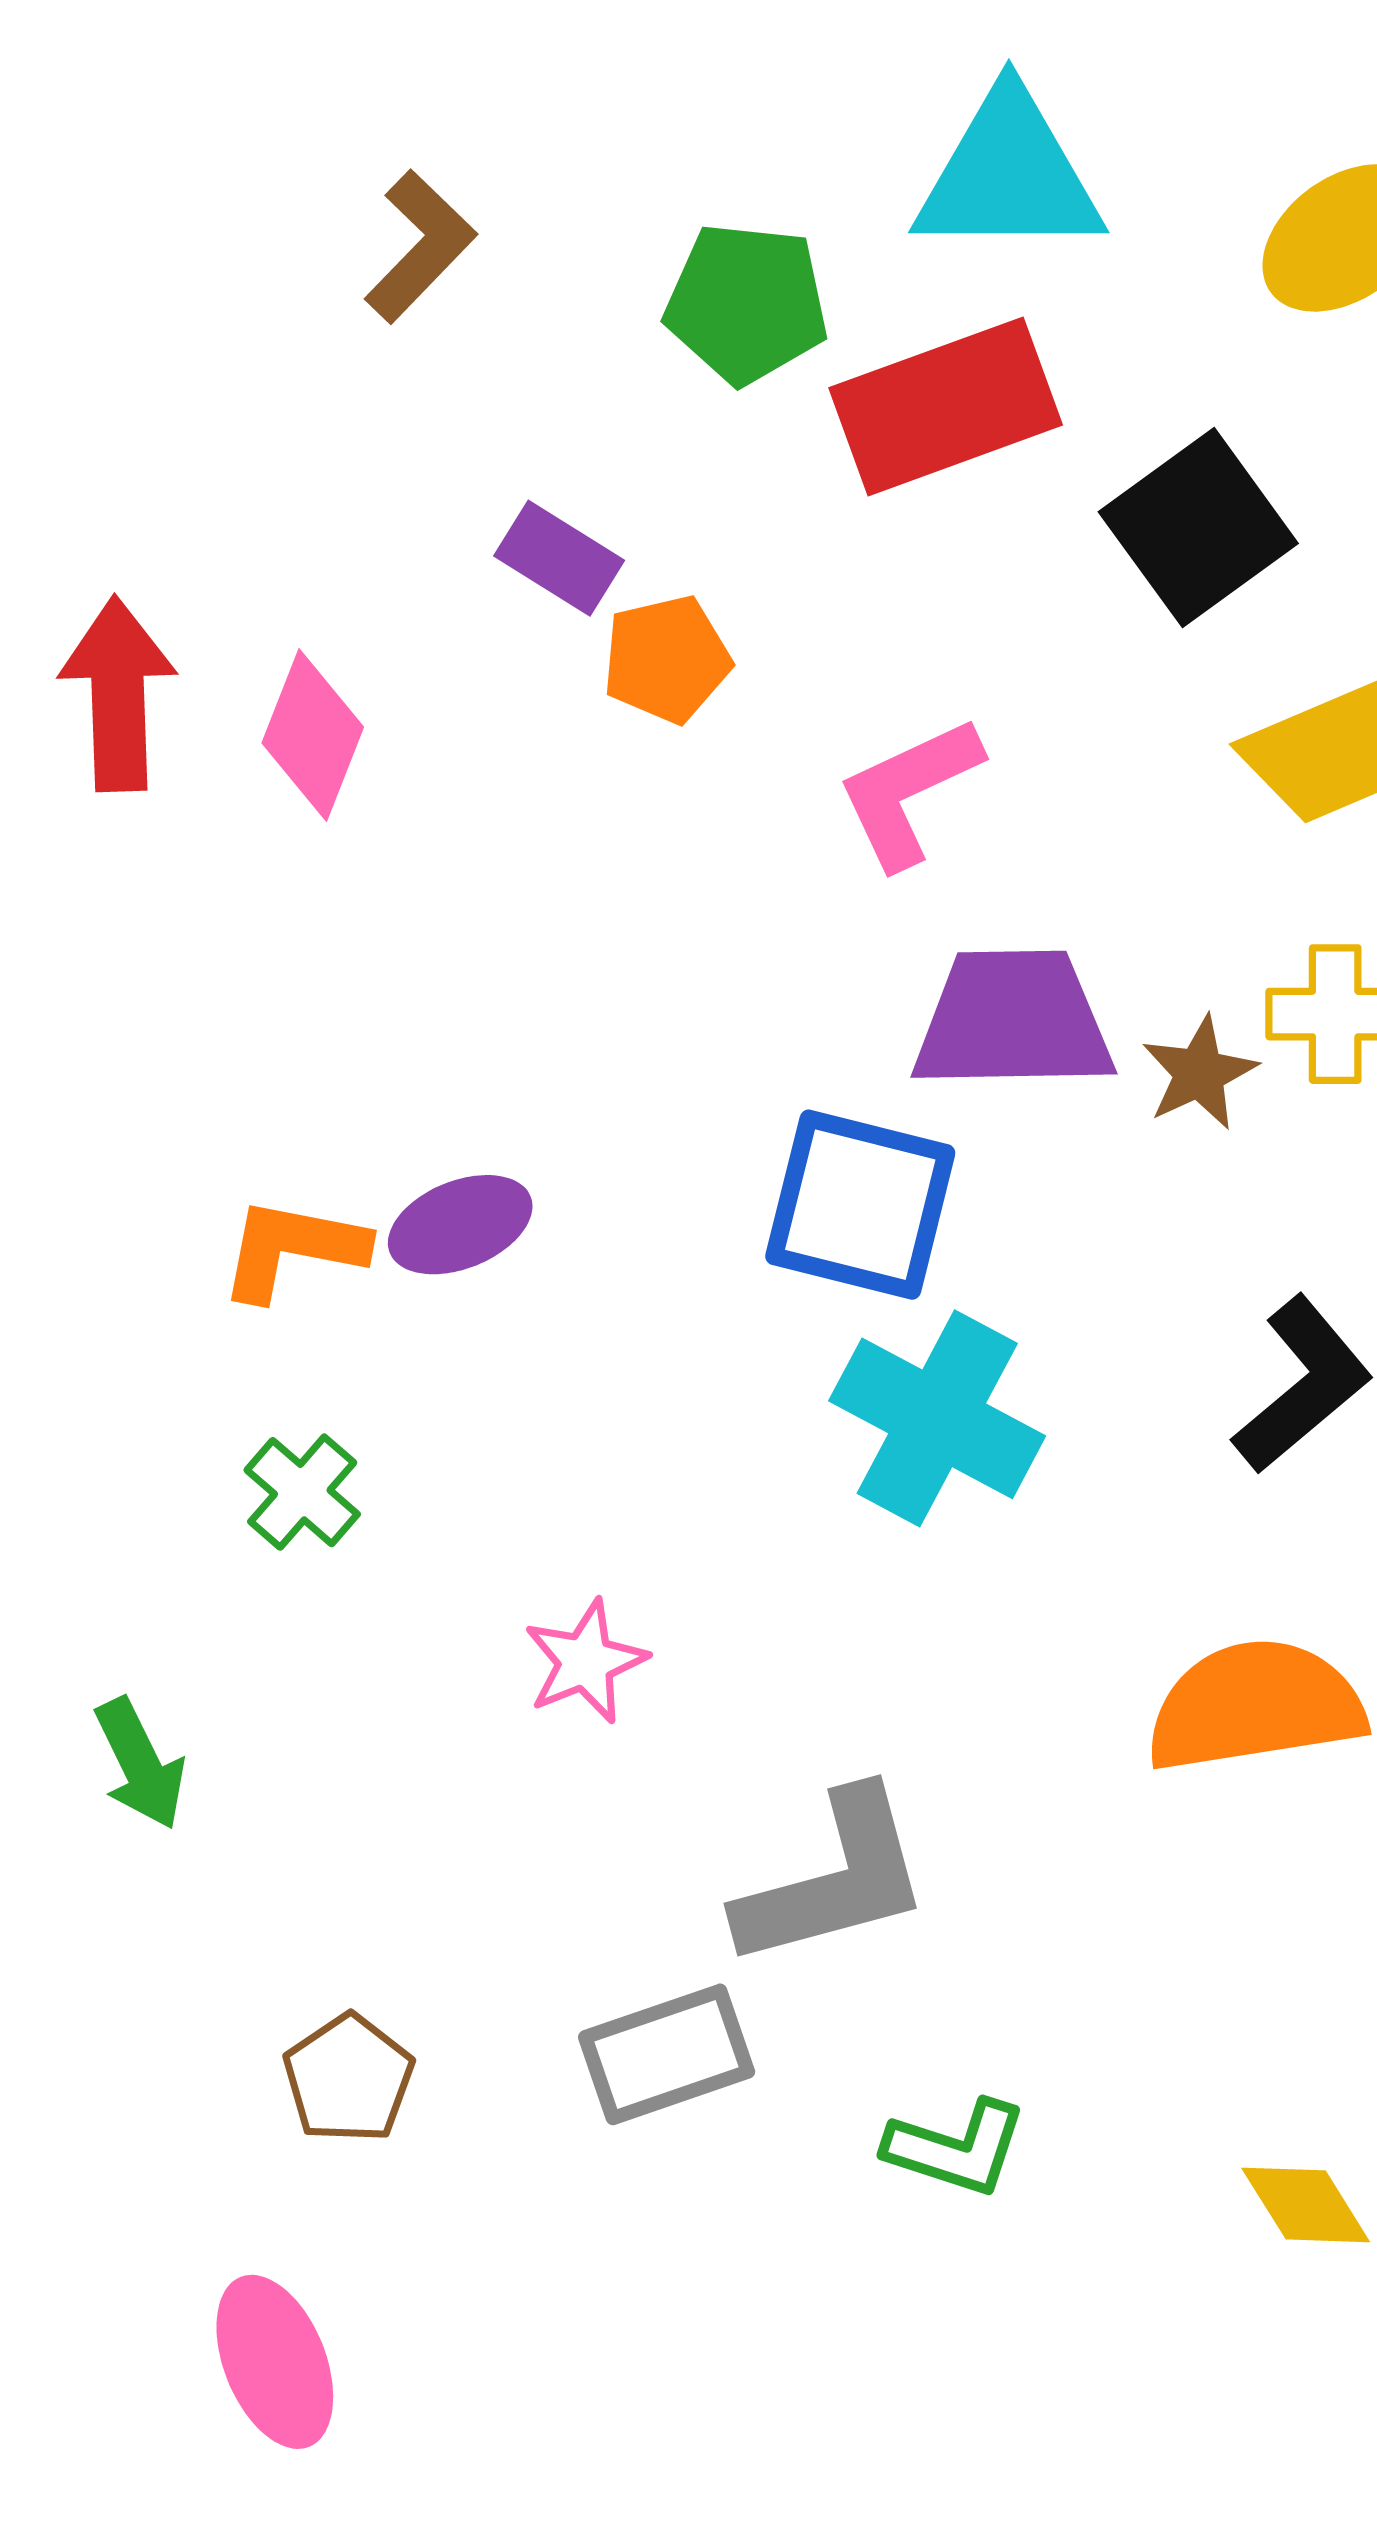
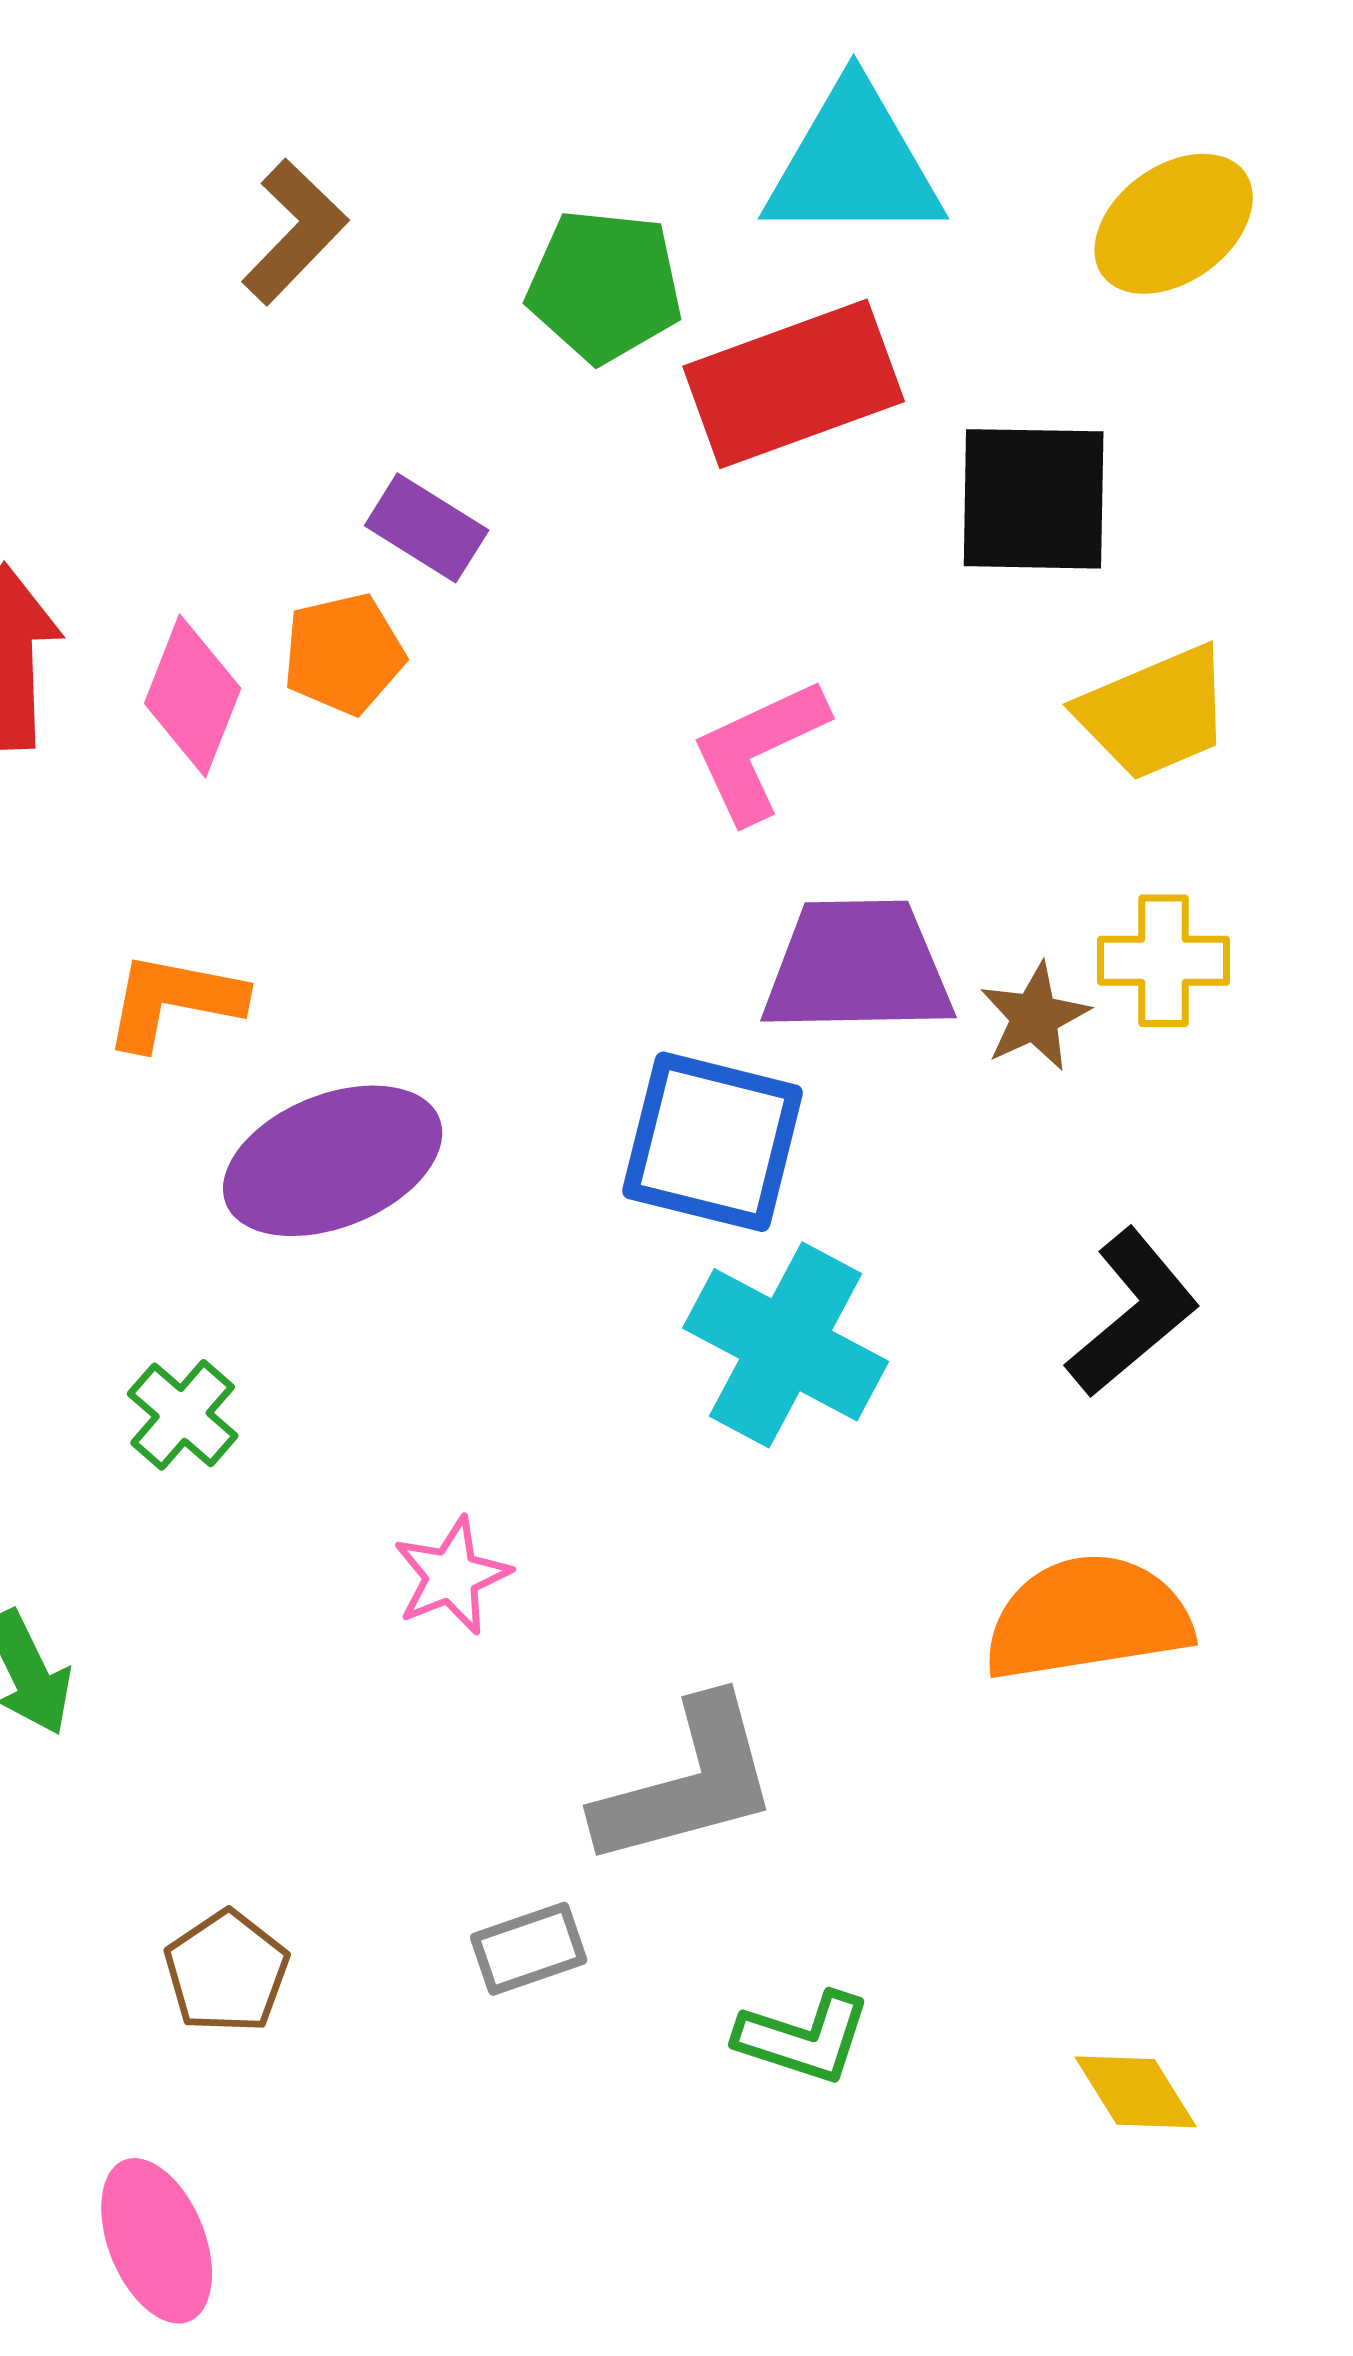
black square: (1198, 528) -> (1034, 499), turned 37
orange pentagon: (667, 659) -> (344, 654), moved
purple ellipse: (460, 1225) -> (333, 1161), size x1.6
orange L-shape: (293, 1249) -> (174, 1001), moved
gray rectangle: (667, 2054) -> (529, 1949), size x0.7

